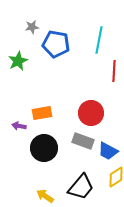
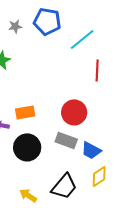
cyan line: (99, 40) -> (82, 39), turned 40
blue pentagon: (56, 44) -> (47, 21), moved

